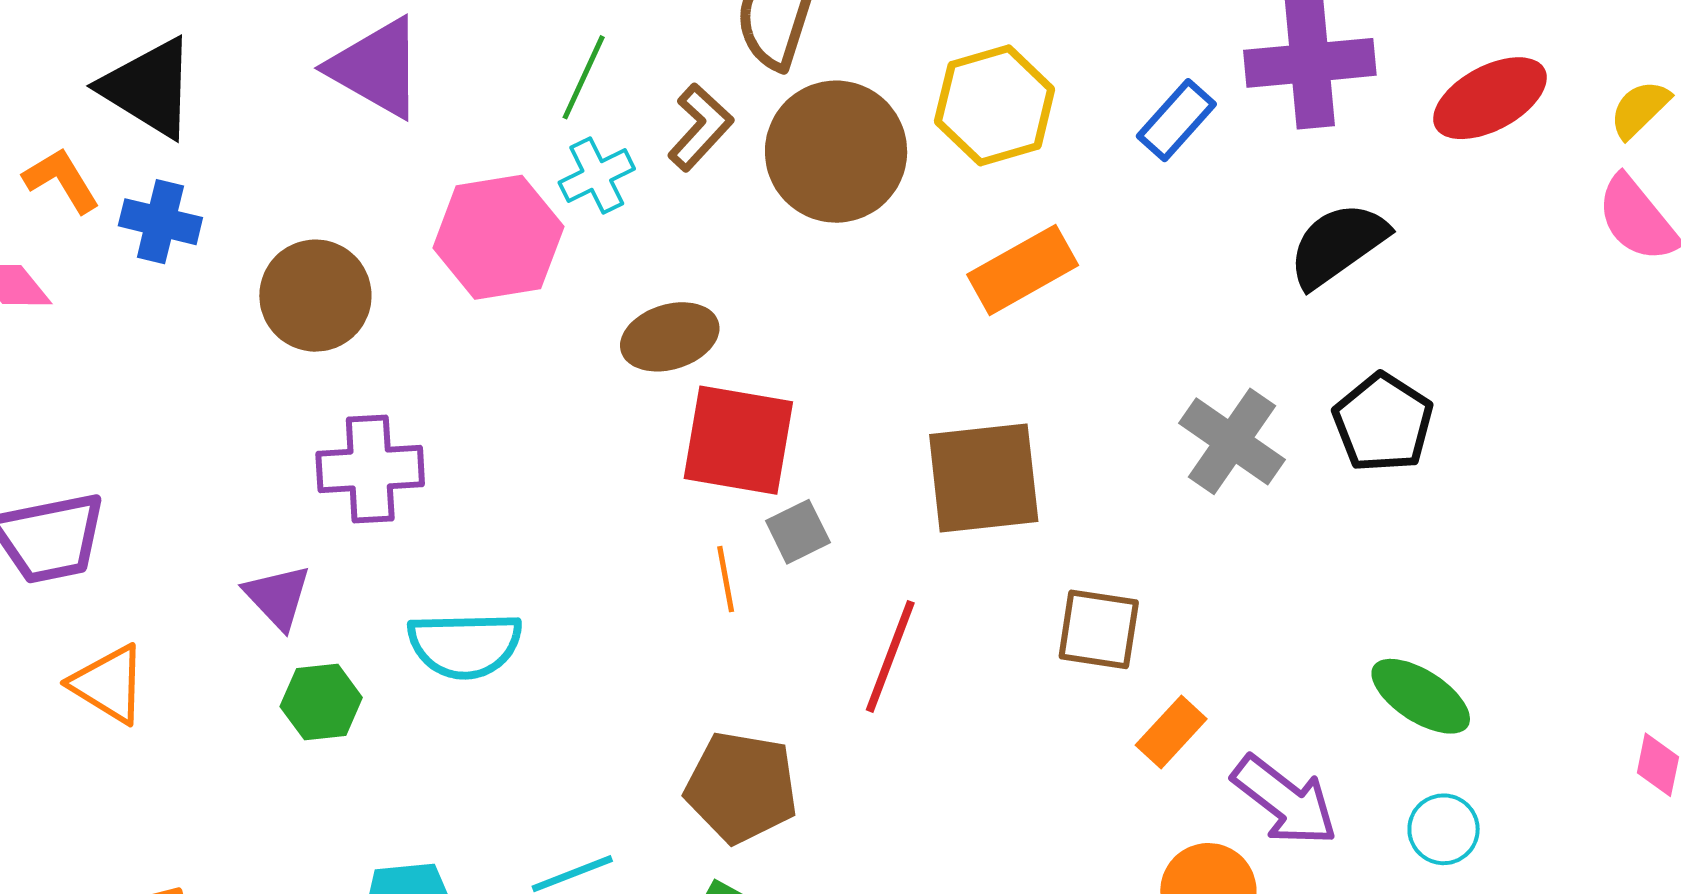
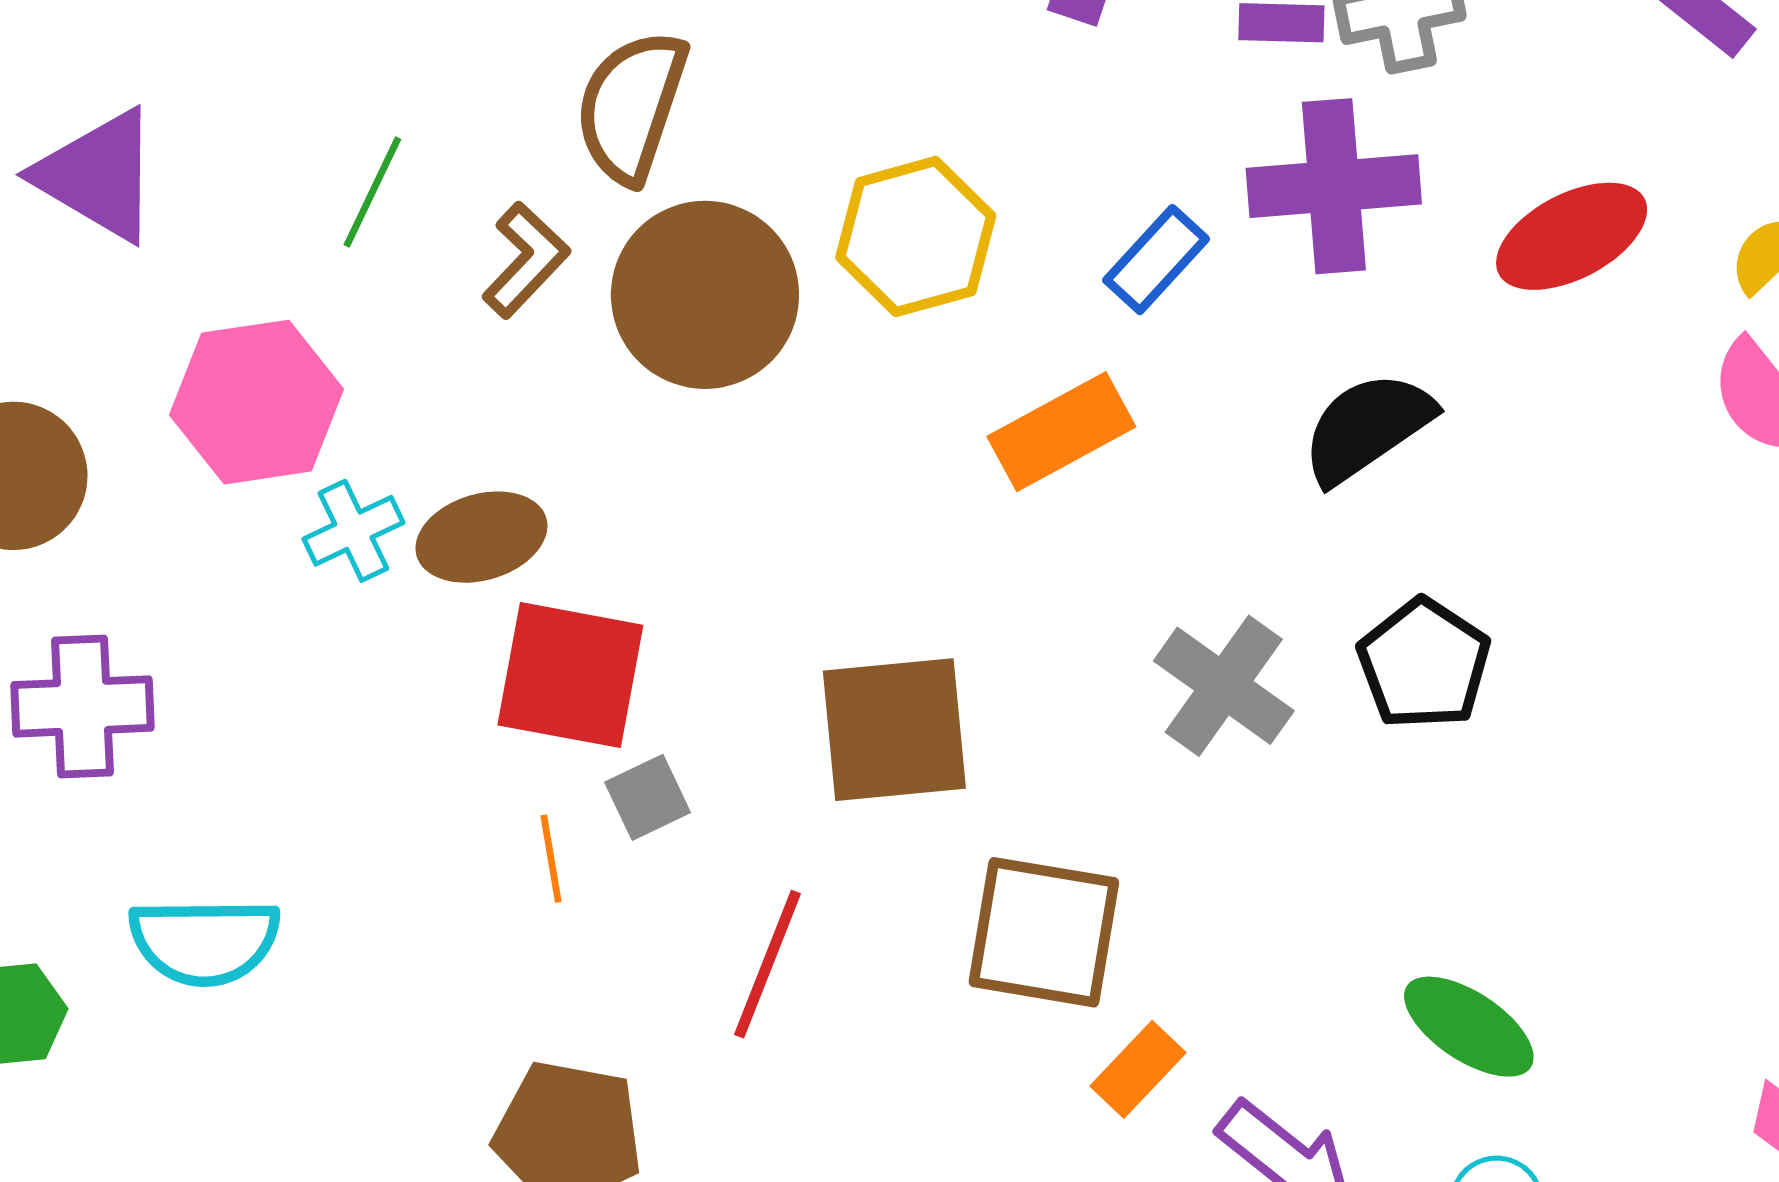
cyan cross: (597, 176) -> (353, 531), moved
orange rectangle: (1023, 270) -> (1061, 432), moved
brown square: (1099, 629) -> (1044, 932), size x1.4

